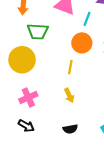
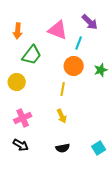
green trapezoid: (38, 31) -> (32, 55), turned -55
yellow circle: (22, 60) -> (17, 82), size x0.7

